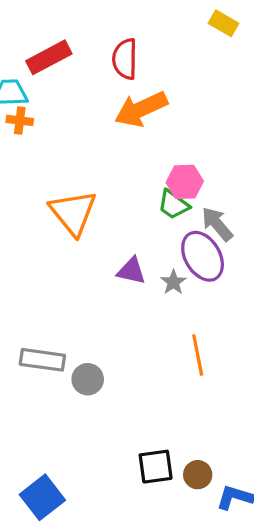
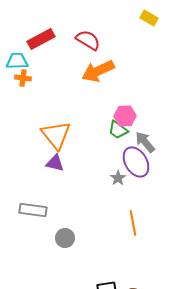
red semicircle: (125, 59) -> (88, 40), turned 120
purple triangle: (131, 271) -> (55, 163), moved
gray rectangle: (42, 360) -> (33, 210), moved

